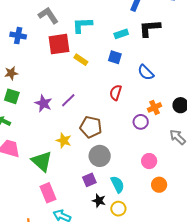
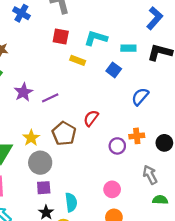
cyan L-shape: (82, 25) -> (96, 38), moved
red square: (59, 44) -> (61, 37), size x0.7
yellow rectangle: (81, 60) -> (78, 60), turned -32
blue semicircle: (146, 72) -> (140, 97), turned 66
red semicircle: (116, 93) -> (91, 118), moved
gray circle: (100, 156) -> (40, 163), moved

